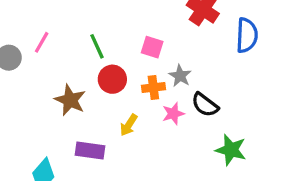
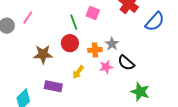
blue semicircle: (247, 35) -> (155, 22), turned 35
green line: (97, 46) -> (74, 22), moved
pink square: (152, 47) -> (93, 13), moved
brown star: (70, 100) -> (43, 54), turned -30

